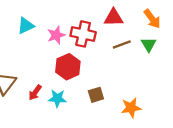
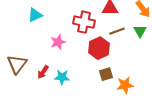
pink star: (56, 35) -> (58, 42), moved
red hexagon: (68, 67) -> (99, 48), moved
brown square: (96, 95) -> (106, 74), moved

